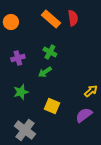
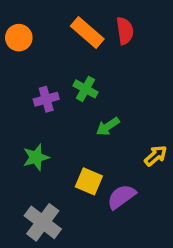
purple cross: (18, 58) -> (46, 99), moved
green arrow: (45, 72) -> (108, 127), moved
purple semicircle: (84, 115) -> (121, 197), moved

